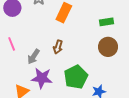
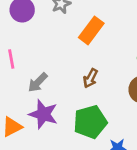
brown arrow: (58, 47) -> (90, 78), moved

